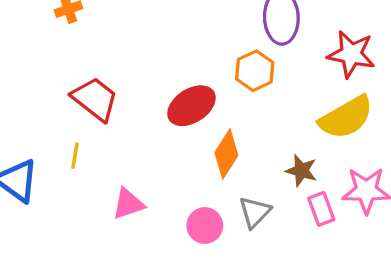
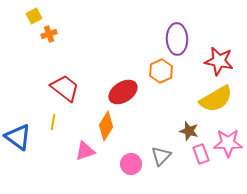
orange diamond: (226, 154) -> (106, 126), moved

